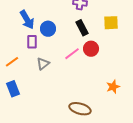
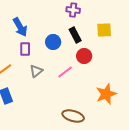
blue circle: (48, 29) -> (53, 42), moved
pink line: (72, 54) -> (65, 72), moved
orange star: (113, 87) -> (106, 94), size x1.5

